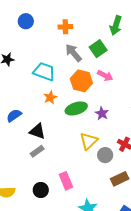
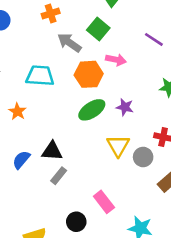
orange star: (50, 97) -> (17, 111), moved
blue semicircle: (14, 115) -> (21, 160), moved

